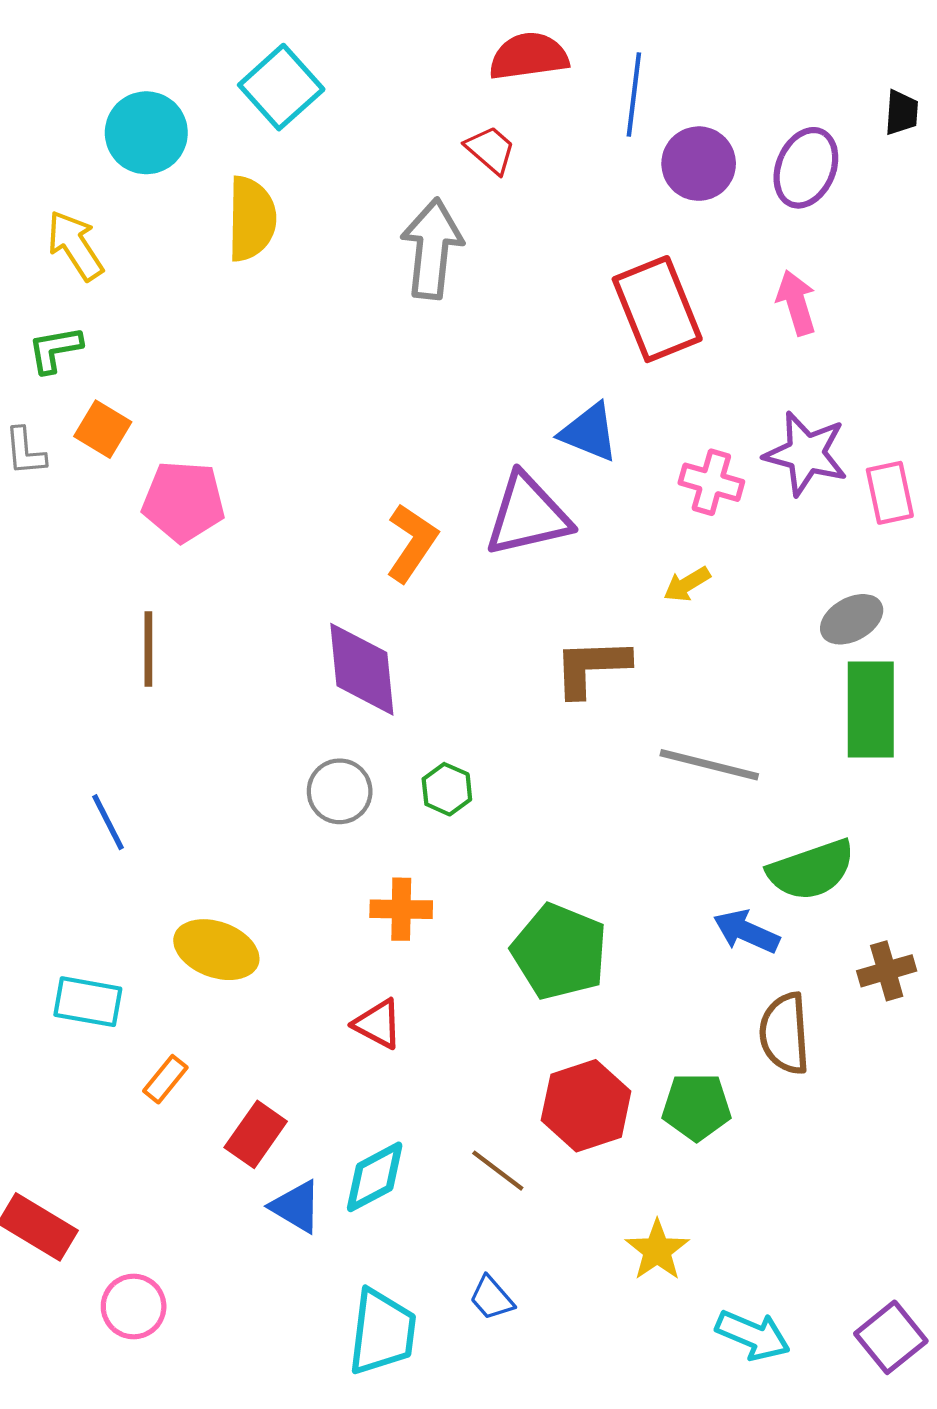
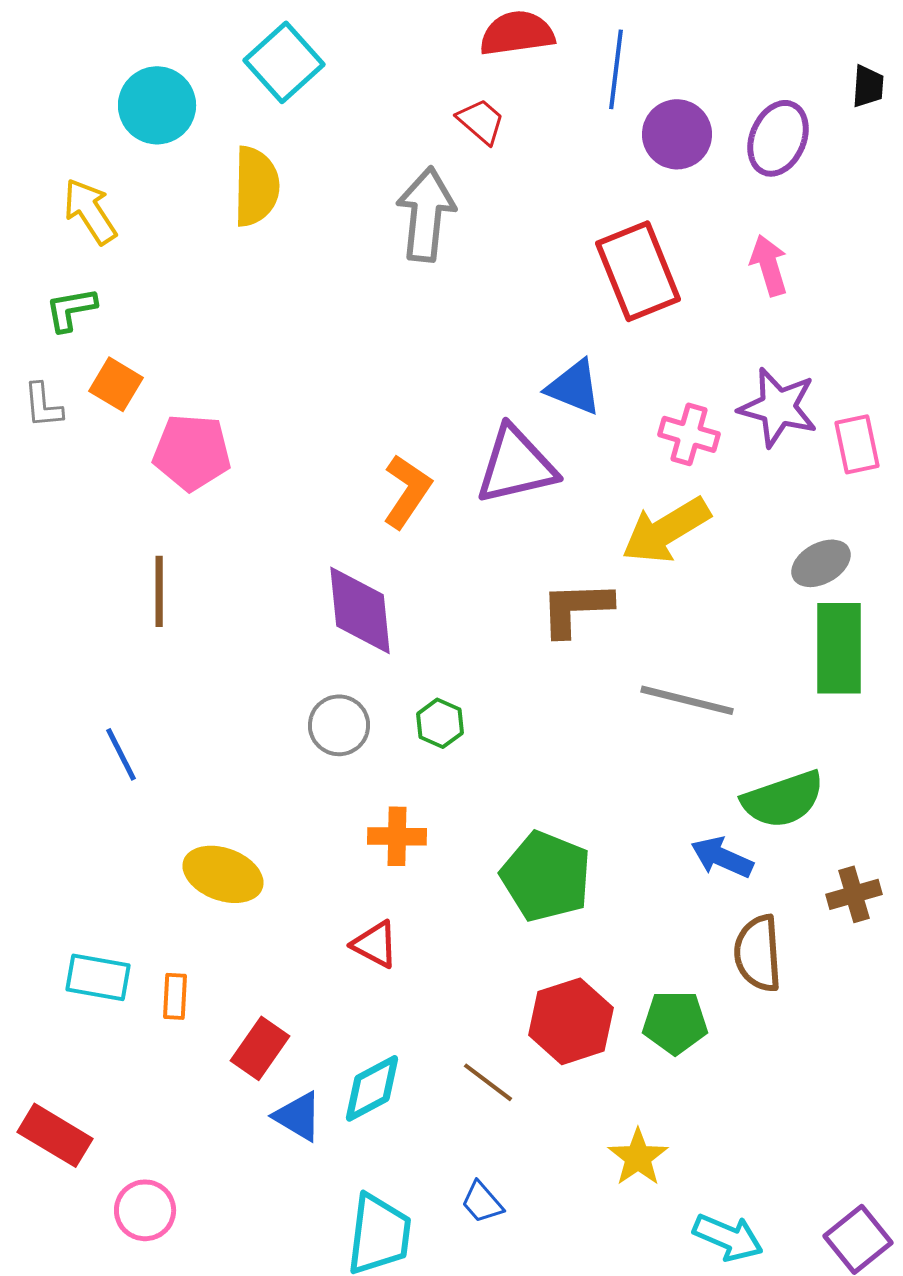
yellow arrow: (687, 584) -> (666, 530), size x2.0
cyan rectangle: (88, 1002) -> (98, 977), moved
orange rectangle: (165, 1079) -> (175, 996), turned -36

